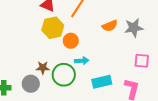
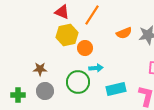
brown star: (43, 68) -> (40, 69), moved

